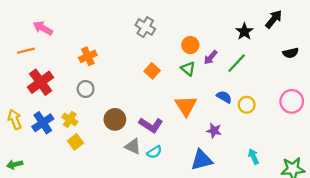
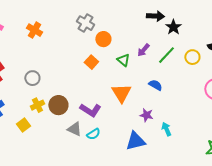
black arrow: (274, 19) -> (155, 16), moved, turned 54
orange circle: (190, 45) -> (103, 39), moved
orange cross: (88, 56) -> (34, 30), moved, turned -35
yellow circle: (247, 105) -> (192, 57), moved
yellow cross: (70, 119) -> (37, 105), moved, turned 32
cyan arrow: (253, 157) -> (166, 129), moved

